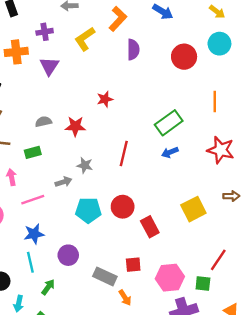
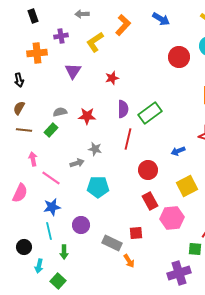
purple semicircle: (133, 50) -> (123, 109), moved
purple triangle: (49, 66) -> (73, 71), moved
red star: (105, 99) -> (112, 78), moved
green rectangle: (169, 123) -> (150, 113), moved
green rectangle: (33, 152) -> (51, 130), moved, turned -32
blue arrow: (170, 152) -> (178, 151), moved
pink line: (33, 200) -> (51, 178), turned 54
red circle: (123, 207) -> (148, 170), moved
pink hexagon: (170, 278) -> (172, 218), moved
green arrow: (48, 287) -> (64, 252), turned 144

